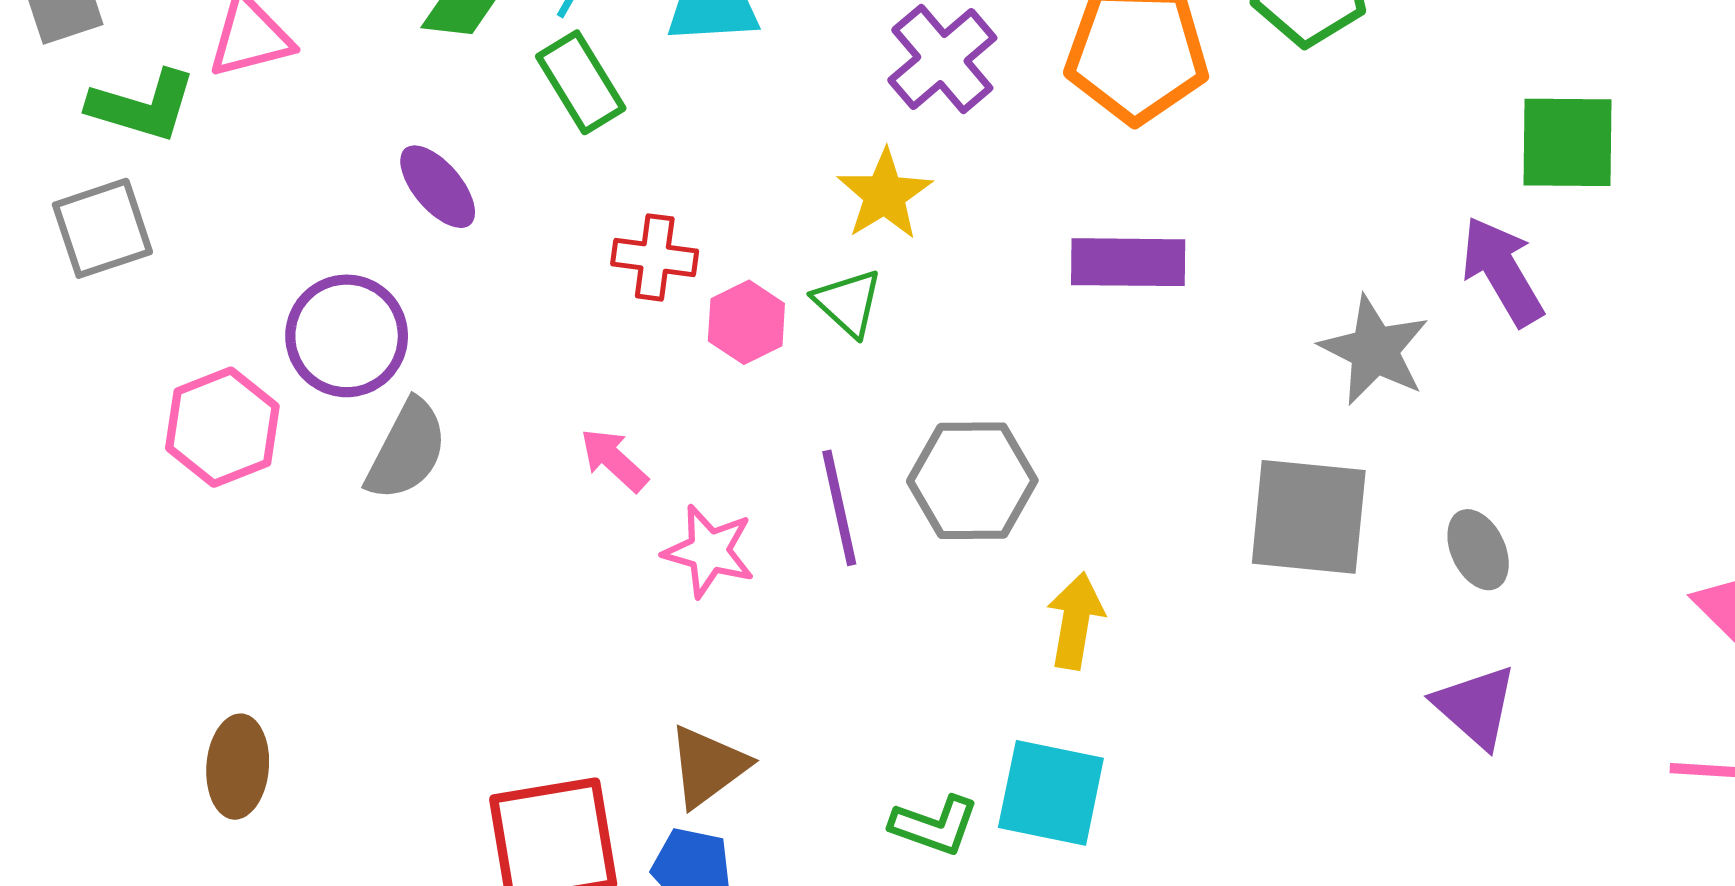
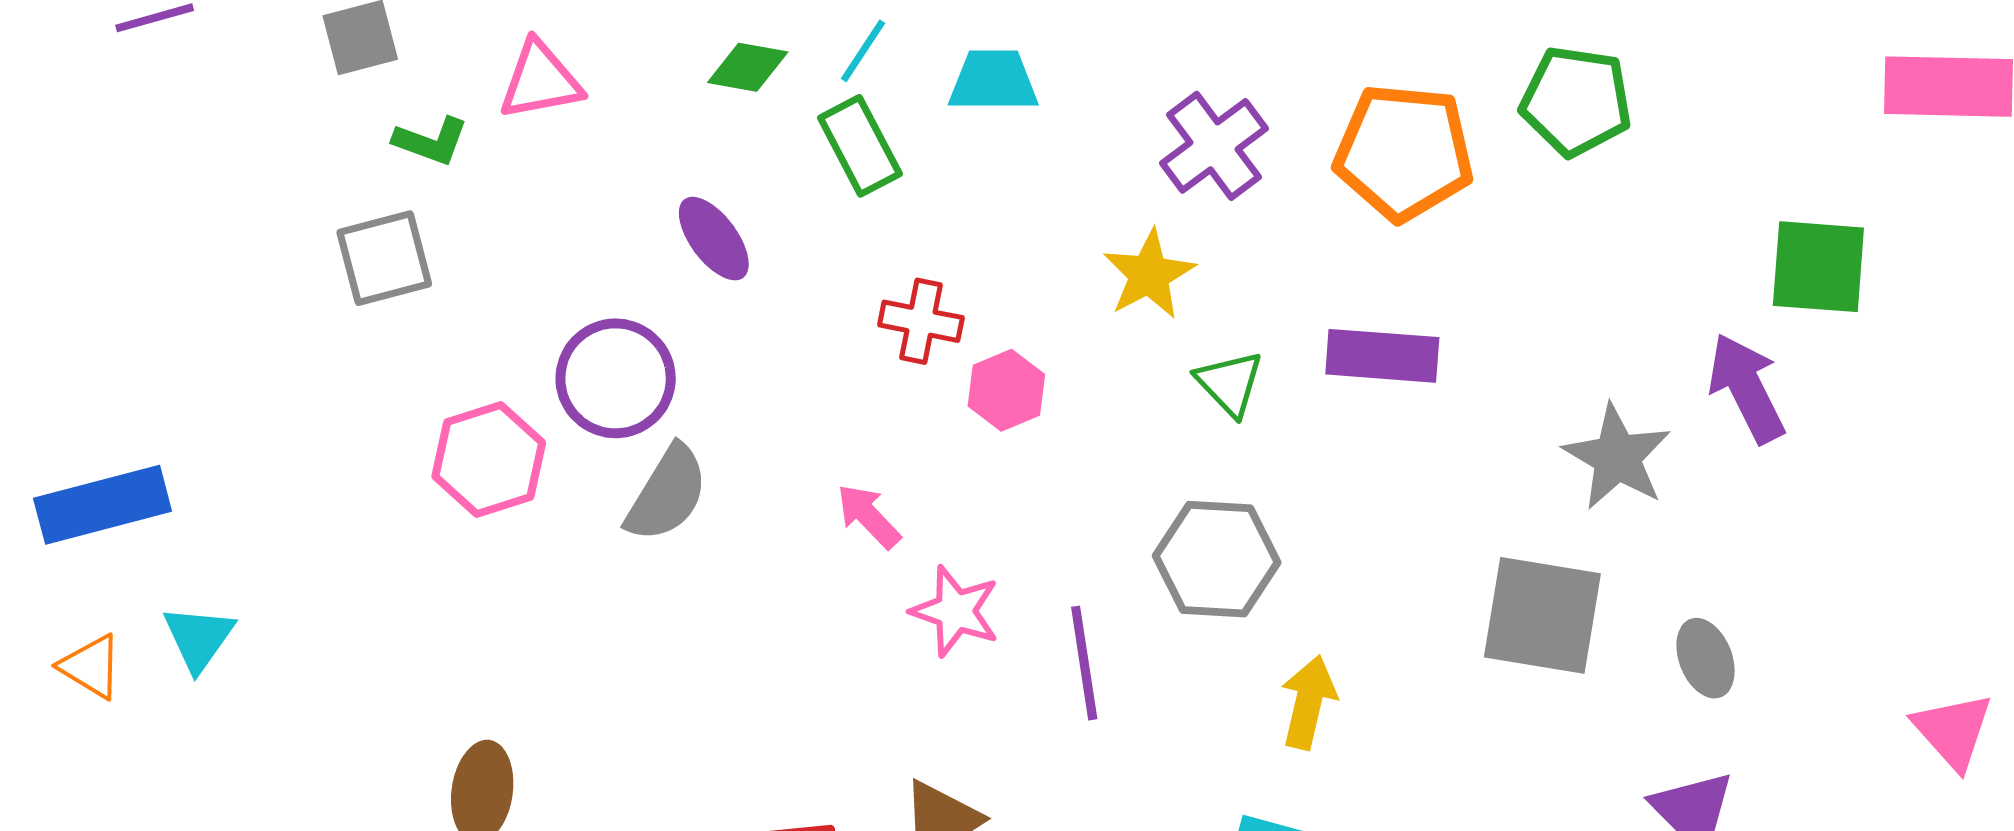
green L-shape: (142, 106) -> (431, 141), size x0.7
green triangle: (848, 303) -> (1230, 383), moved
purple line: (839, 508) -> (1084, 663), moved

